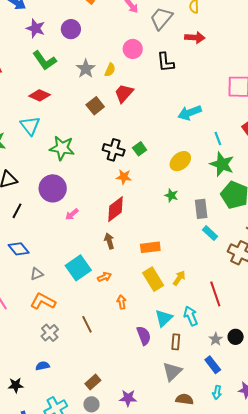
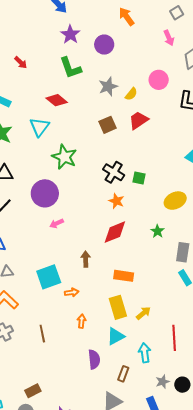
green square: (140, 149) -> (139, 178), turned 32
red diamond: (116, 209) -> (115, 232), moved
cyan triangle: (164, 318) -> (116, 336), moved

